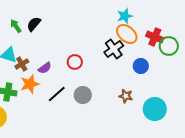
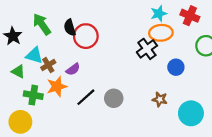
black semicircle: (34, 24) -> (70, 27), moved, turned -56
green arrow: (16, 26) -> (42, 24), size x1.5
orange ellipse: (127, 34) -> (161, 33), turned -45
red cross: (155, 37) -> (190, 16), moved
red circle: (75, 62) -> (86, 36), moved, size x1.5

